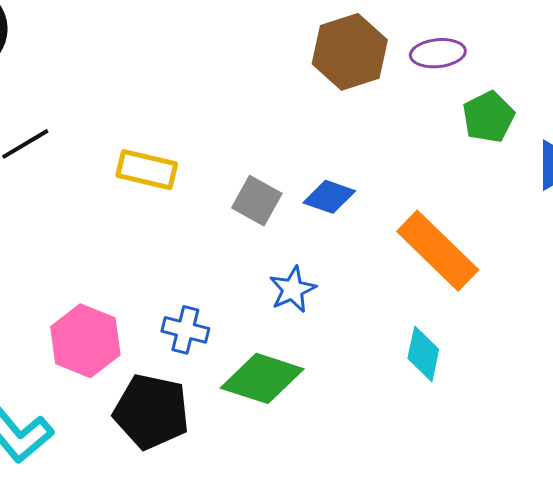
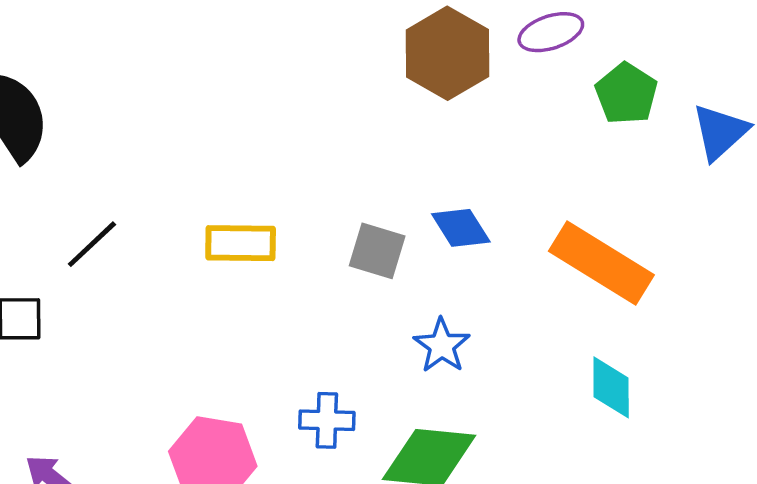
blue diamond: (329, 197) -> (461, 228), turned 51

